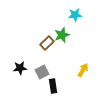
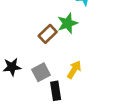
yellow arrow: (83, 70) -> (74, 70), moved

